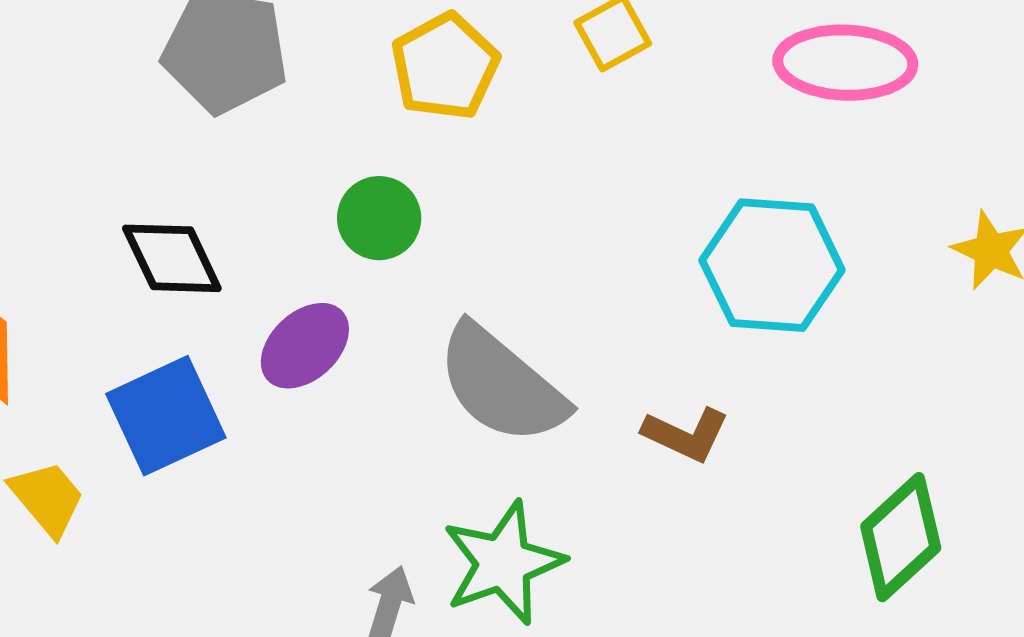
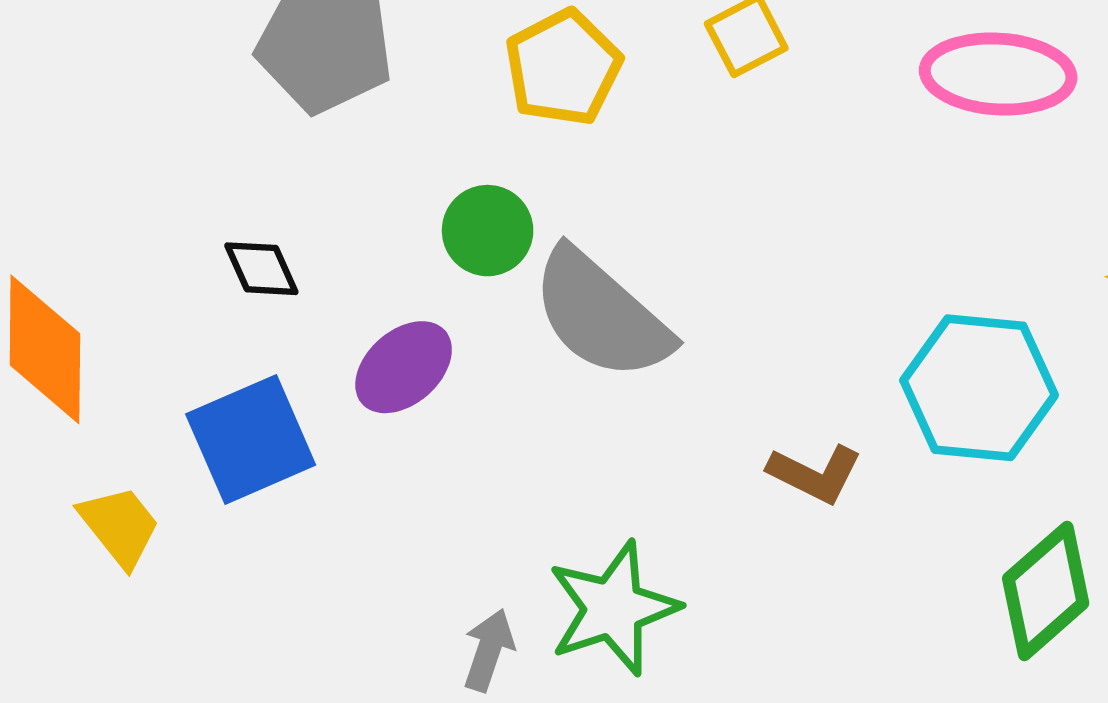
black diamond: (172, 258) -> (261, 269), size x0.7
cyan hexagon: (772, 265) -> (979, 388), moved
gray semicircle: (502, 384) -> (601, 315), moved

